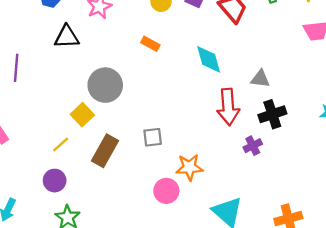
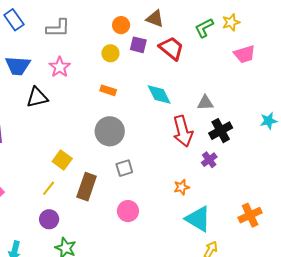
gray circle: (105, 85) -> (110, 131), moved
orange star: (189, 167) -> (182, 187), moved, size x0.7
pink circle: (166, 191) -> (128, 211), moved

